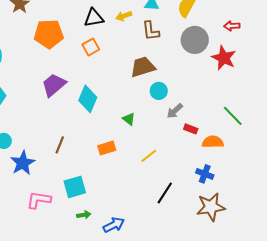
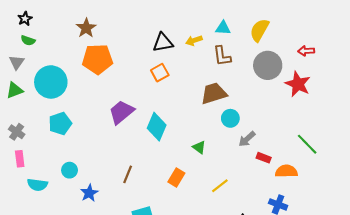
orange pentagon: (49, 34) -> (98, 59), moved
orange rectangle: (107, 148) -> (176, 177), turned -42
blue star: (23, 163) -> (89, 193), size x0.7

